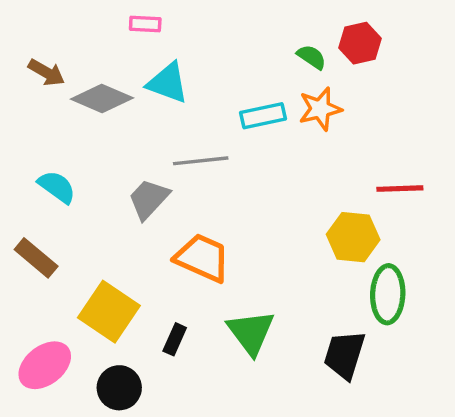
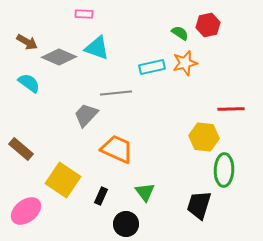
cyan semicircle: (57, 187) -> (29, 83), moved
green triangle: (251, 332) -> (145, 192), size x0.7
black circle: (119, 388) -> (126, 224), moved

